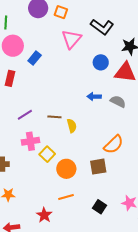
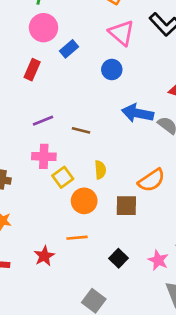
pink triangle: (71, 39) -> (122, 33), turned -40
blue circle: (101, 62) -> (112, 70), moved
blue arrow: (94, 97) -> (138, 113), size x1.6
yellow semicircle: (72, 126) -> (100, 170), moved

